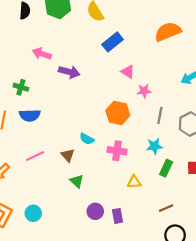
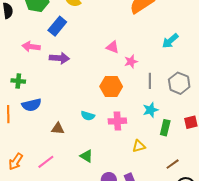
blue rectangle: (113, 42) -> (57, 26), moved
brown triangle: (68, 155) -> (58, 129), moved, turned -32
pink line: (35, 156) -> (46, 162), moved

